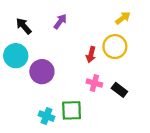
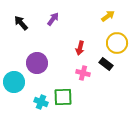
yellow circle: (115, 47) -> (117, 43), moved
cyan circle: (16, 56) -> (14, 82), moved
black rectangle: (119, 90) -> (106, 64), moved

